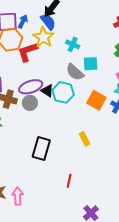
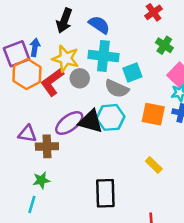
blue semicircle: (48, 22) -> (99, 25), moved
cyan cross: (73, 44) -> (103, 56), size x1.6
black triangle: (47, 91) -> (91, 121), size x1.5
gray circle: (30, 103) -> (80, 78), moved

